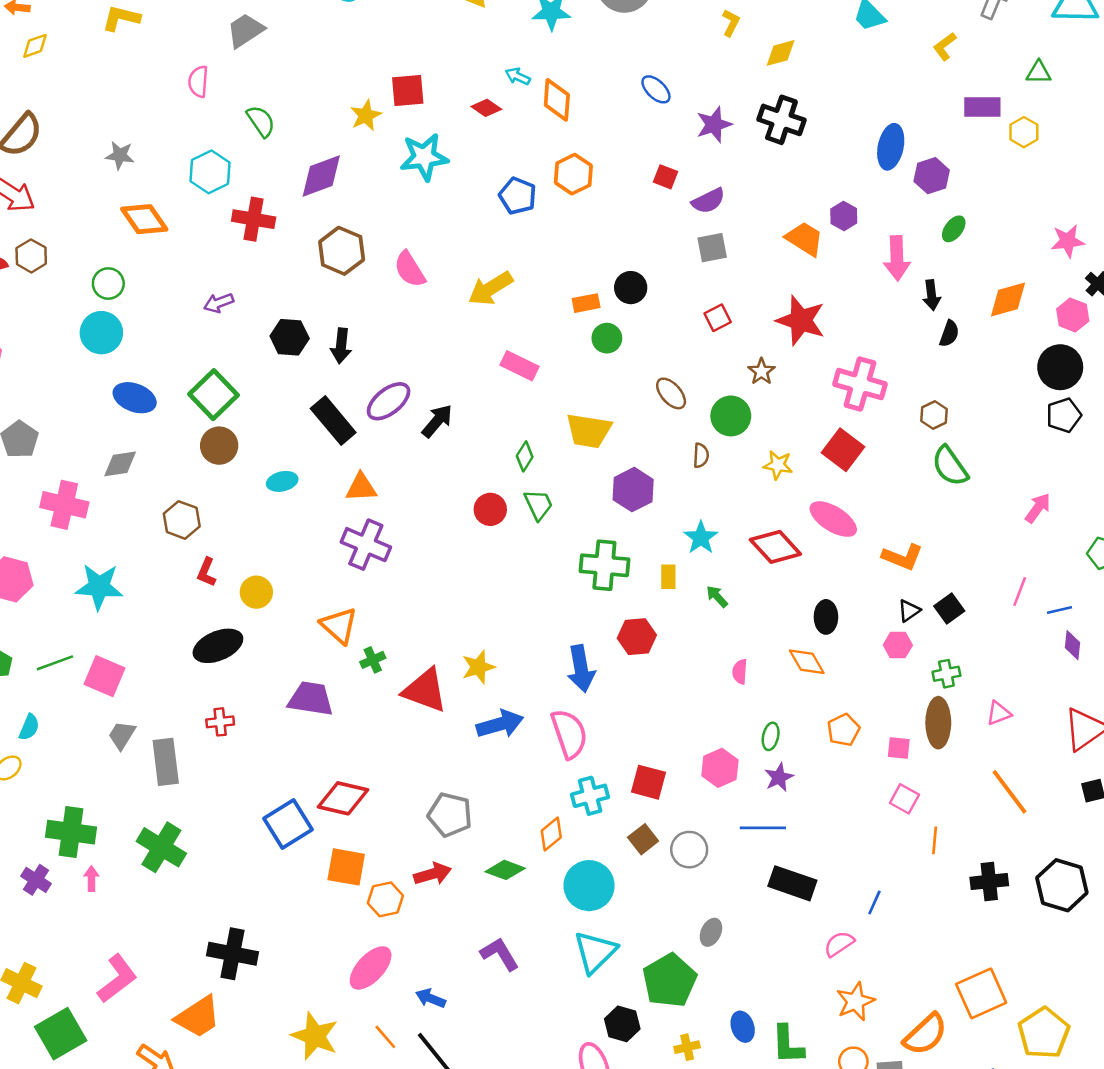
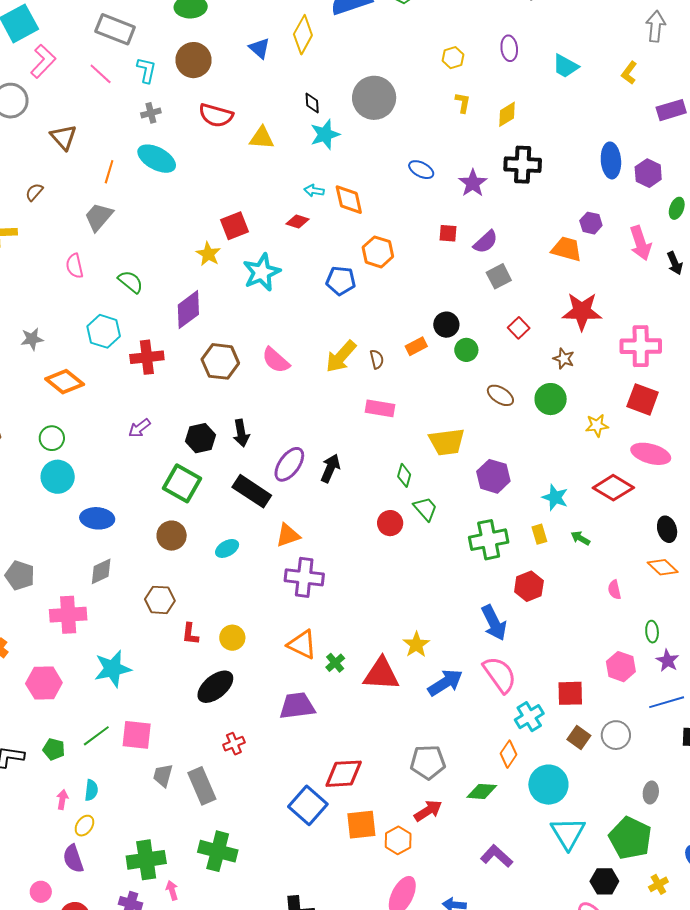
green circle: (607, 338) -> (466, 350), moved
green square: (213, 395) -> (182, 483), moved
brown semicircle: (701, 455) -> (377, 359), moved

